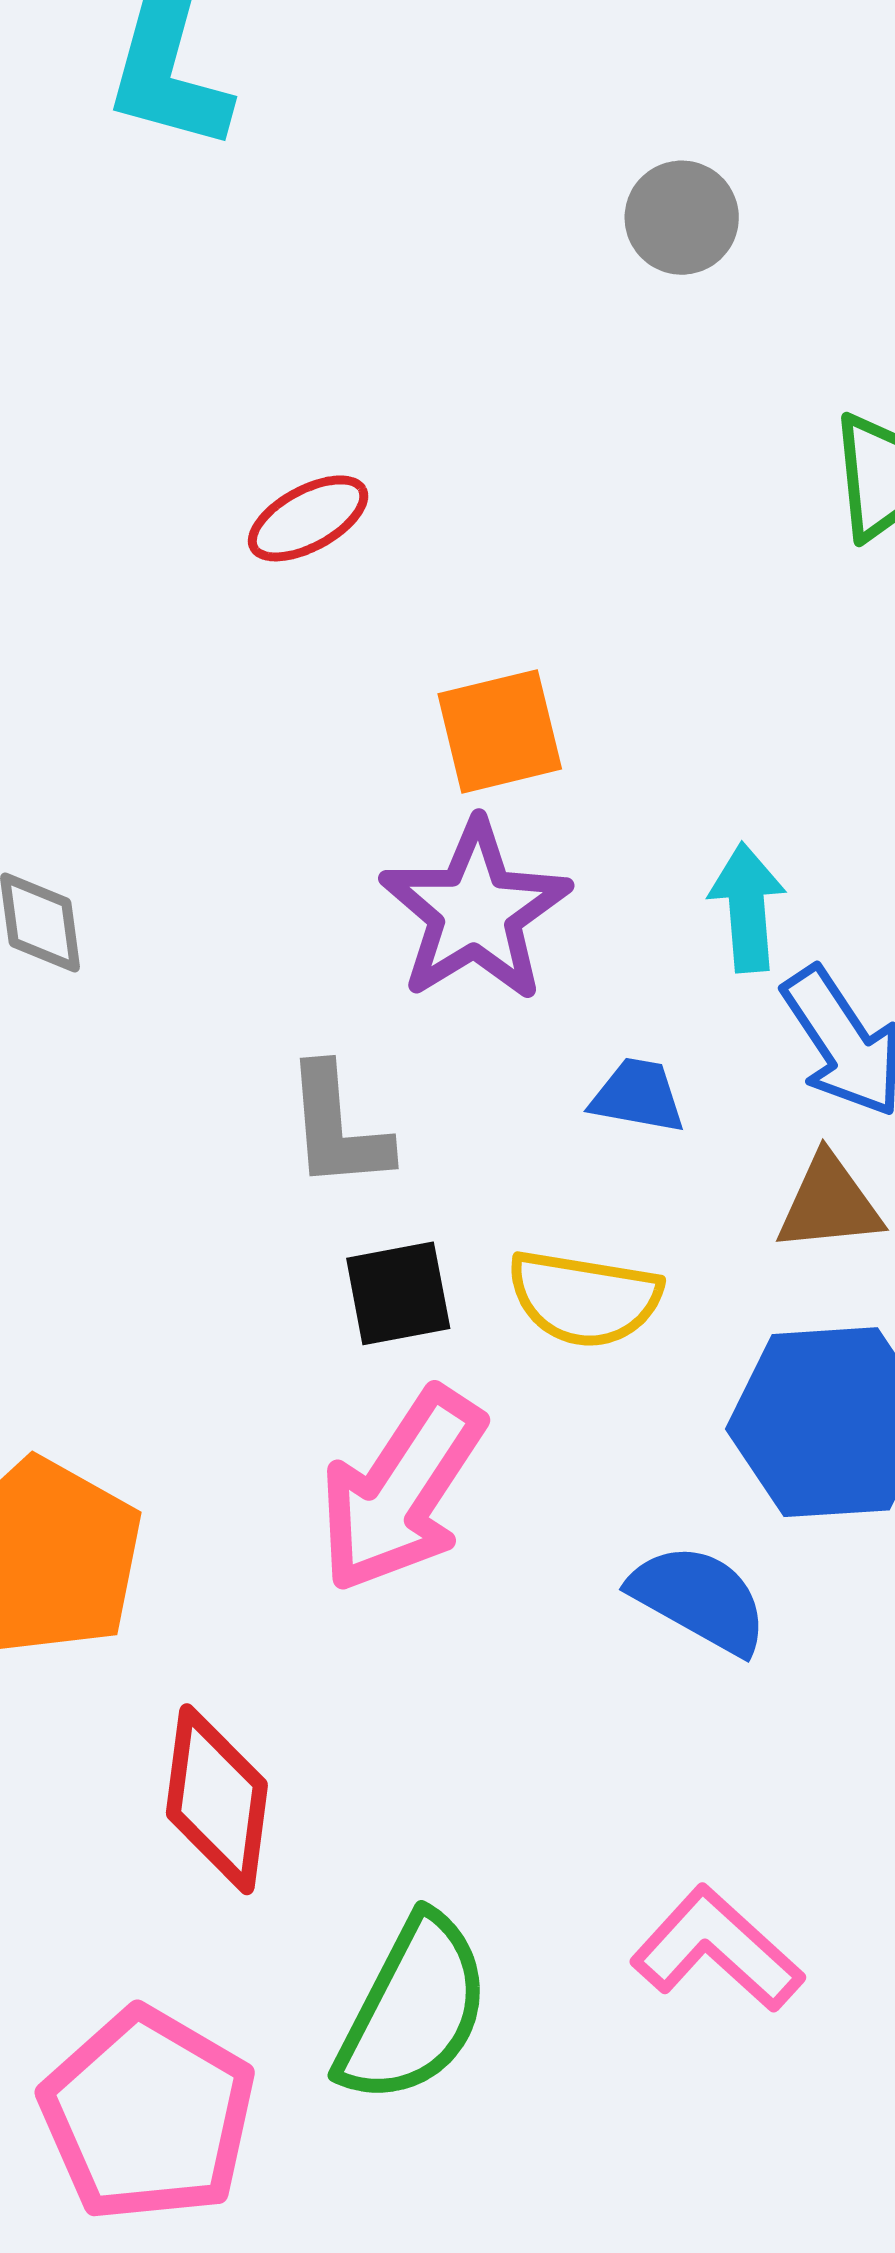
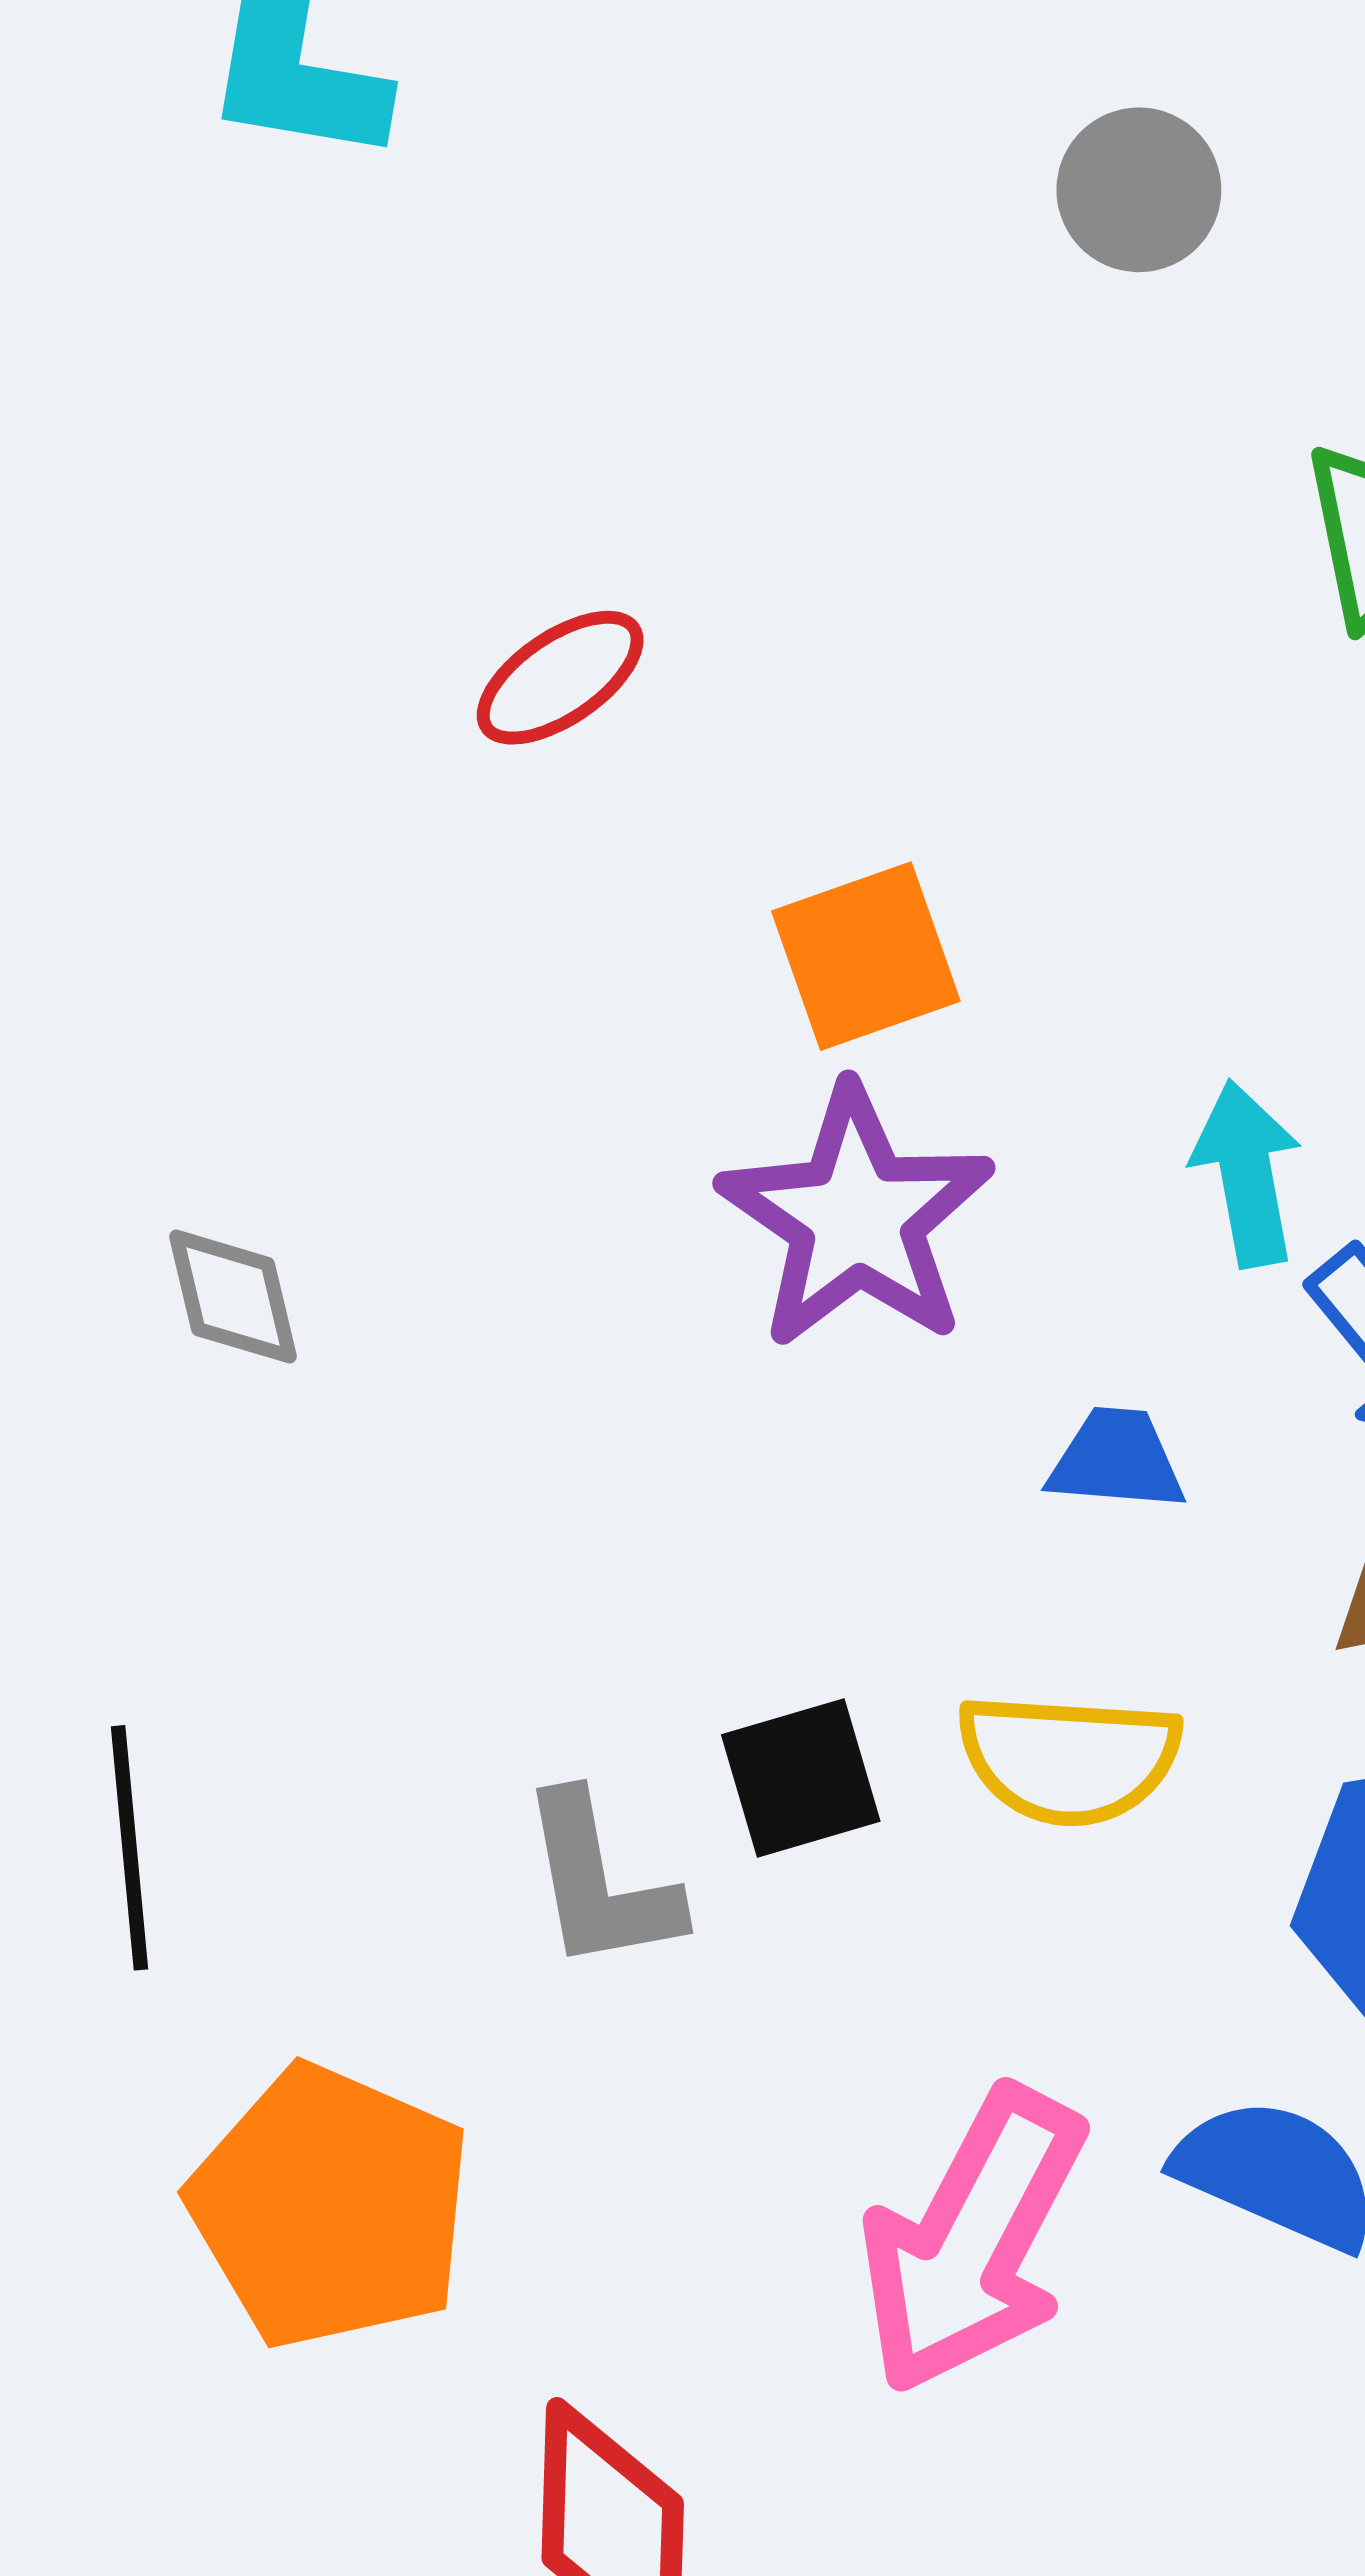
gray circle: (682, 218) -> (1139, 190), moved
gray L-shape: (337, 1127) -> (600, 1883), moved
pink arrow: (401, 1490) -> (972, 2240), moved

